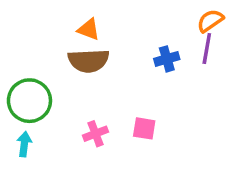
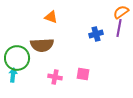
brown semicircle: (89, 61) -> (42, 45), moved
pink cross: (96, 134) -> (55, 77), turned 32
cyan arrow: (24, 144) -> (13, 75), moved

